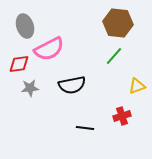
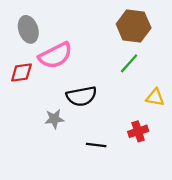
yellow triangle: (137, 86) -> (155, 97), turned 30
gray star: (30, 88) -> (54, 119), moved

